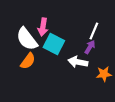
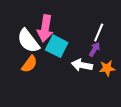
pink arrow: (43, 27) -> (45, 28), size x1.4
orange star: (104, 74) -> (107, 68), moved

